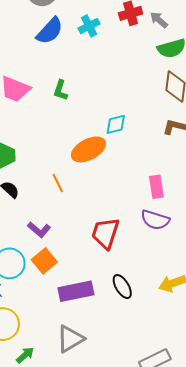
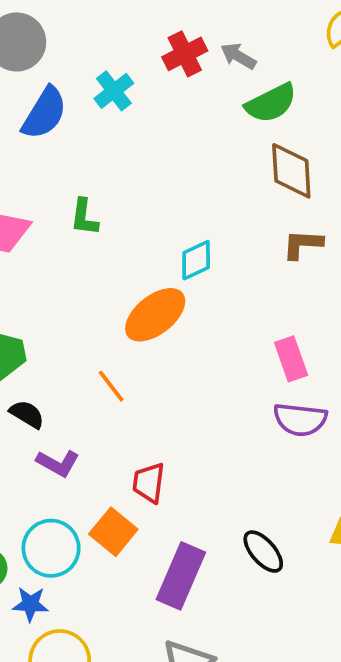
purple L-shape: (39, 230) -> (58, 463), moved
red trapezoid: (105, 233) -> (149, 483), moved, size x0.7
purple rectangle: (76, 291) -> (181, 576), turned -44

